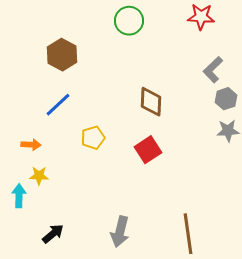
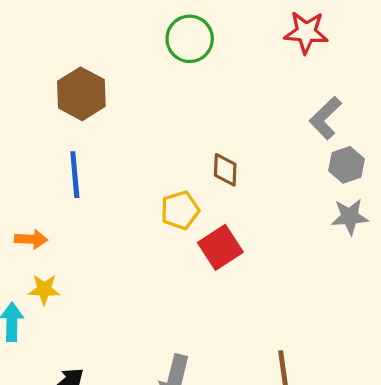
brown diamond: (151, 102) -> (225, 170), size x0.7
blue line: (58, 105) -> (75, 175), turned -52
yellow pentagon: (93, 138) -> (180, 210), moved

